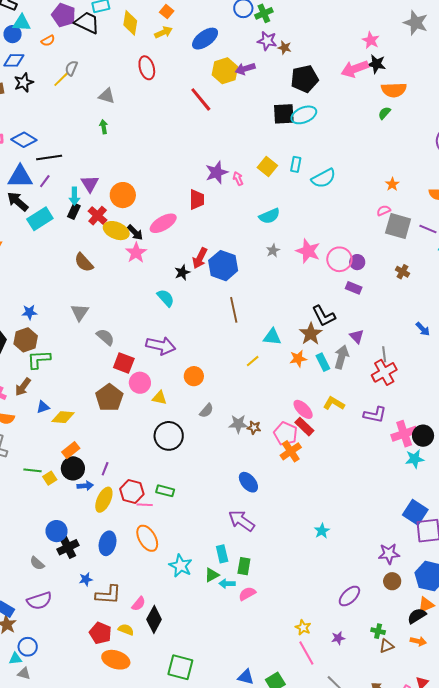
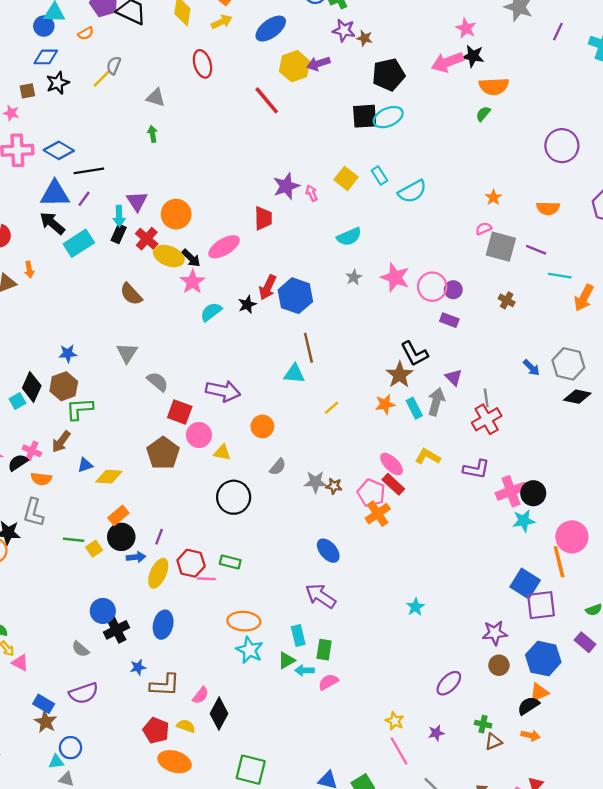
cyan rectangle: (296, 164) -> (379, 175), turned -42
cyan semicircle: (166, 298) -> (211, 312), moved, turned -84
cyan triangle: (272, 337) -> (294, 374), moved
orange ellipse: (147, 538) -> (244, 621), moved, turned -56

